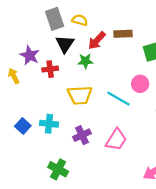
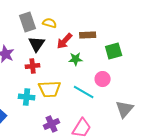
green star: (85, 61) -> (76, 59), moved
red cross: (50, 69) -> (33, 66), moved
cyan cross: (49, 124) -> (27, 97), moved

